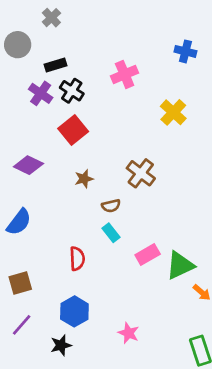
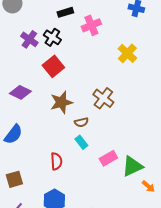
black rectangle: (56, 65) -> (65, 12), moved
brown star: (84, 179) -> (61, 102), size x1.6

